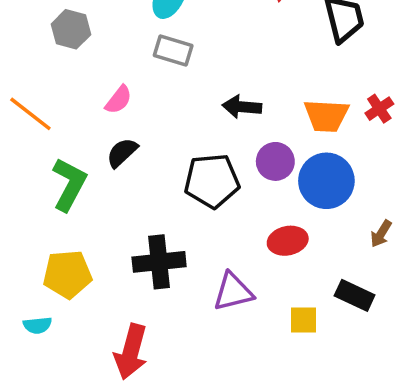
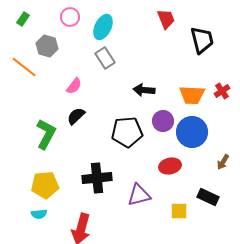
gray rectangle: (173, 50) -> (105, 58), turned 40
orange line: (30, 114) -> (24, 67), moved
cyan semicircle: (37, 325) -> (39, 214), moved

